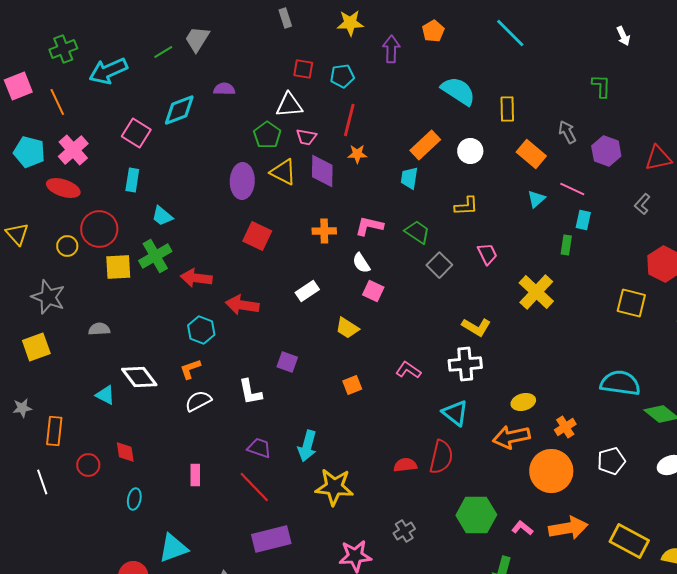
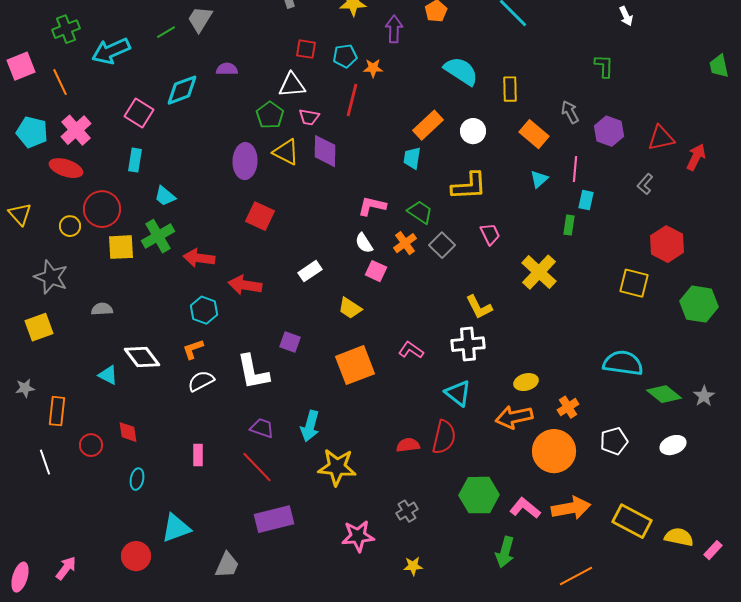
orange star: (357, 154) -> (373, 68), moved
pink line: (572, 189) -> (575, 169), turned 70
yellow L-shape: (466, 206) -> (469, 186), size x1.5
orange cross: (324, 231) -> (405, 243), moved, turned -35
yellow L-shape: (476, 327) -> (479, 307), turned 32
orange square: (352, 385) -> (355, 365), size x2.0
white L-shape: (250, 392) -> (253, 372), size x1.4
pink L-shape: (522, 528) -> (525, 508), size x1.4

